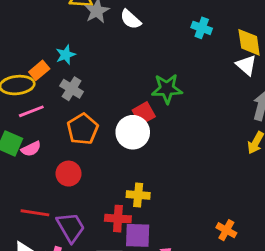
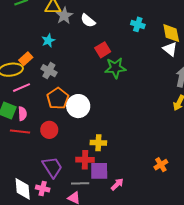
cyan star: (66, 55) -> (48, 40), moved
red square: (144, 113) -> (103, 50), moved
white circle: (133, 132) -> (78, 106), moved
pink semicircle: (31, 149) -> (22, 114), turned -64
red line: (35, 213) -> (20, 132), moved
orange cross: (226, 230) -> (161, 165), turned 32

